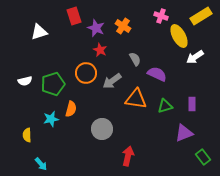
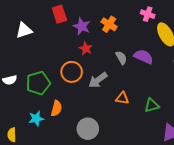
purple semicircle: (157, 74) -> (144, 57), moved
orange triangle: (136, 99) -> (122, 98), size x0.6

